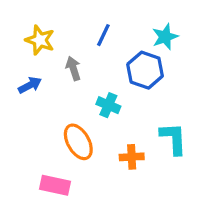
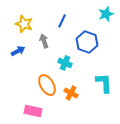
cyan star: (165, 37) -> (106, 14), moved
orange cross: (132, 157) -> (71, 93), moved, turned 32

